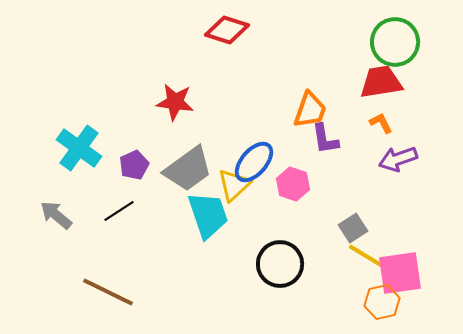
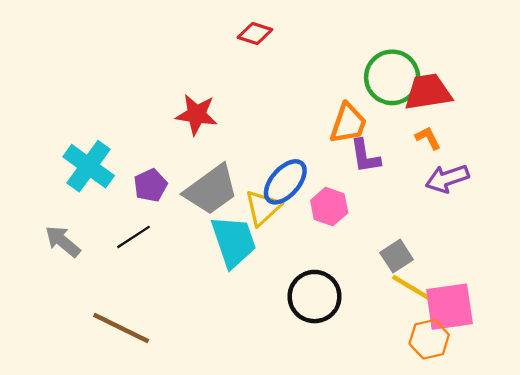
red diamond: (227, 30) -> (255, 33), size x0.7
green circle: (395, 42) -> (392, 77), moved

